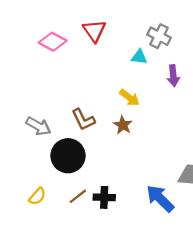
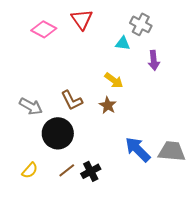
black cross: (104, 197) -> (91, 171), turned -30
blue arrow: (160, 198) -> (138, 149), moved

